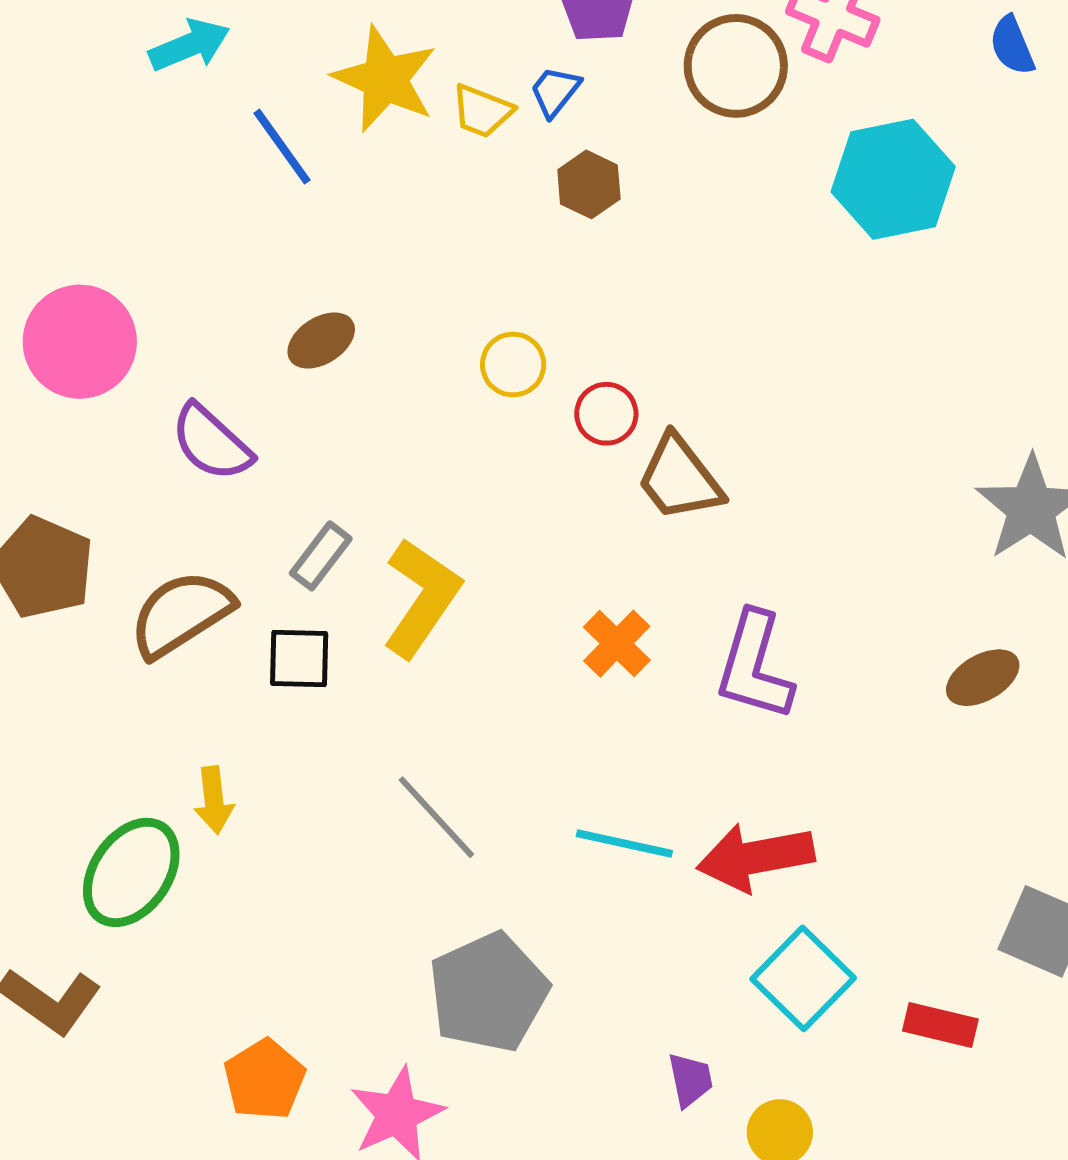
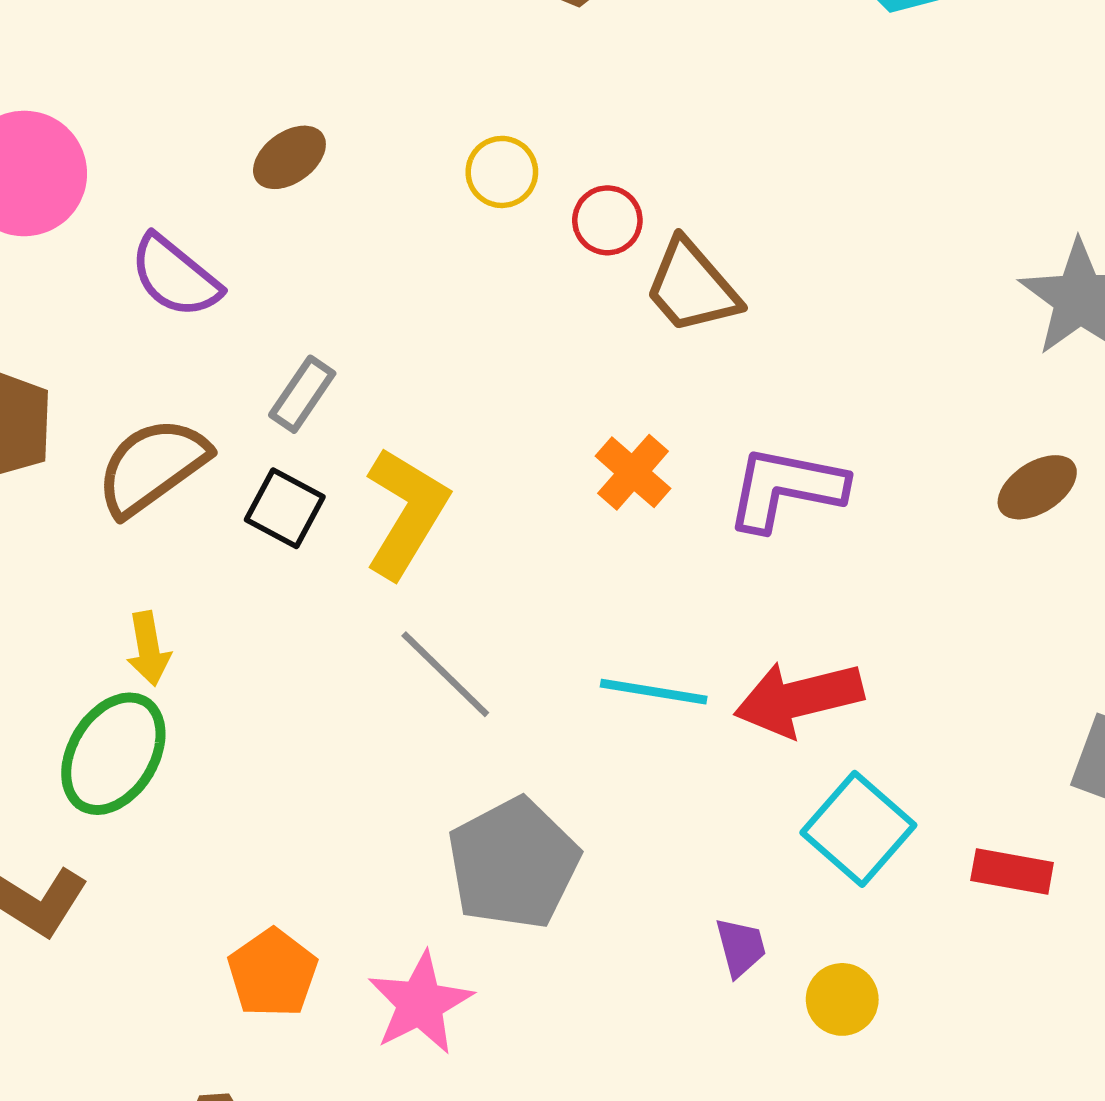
yellow L-shape: (422, 598) -> (406, 513), moved
black square: (299, 659) -> (285, 508), turned 30
purple L-shape: (754, 666) -> (786, 488), turned 88
yellow arrow: (214, 800) -> (149, 649), moved

